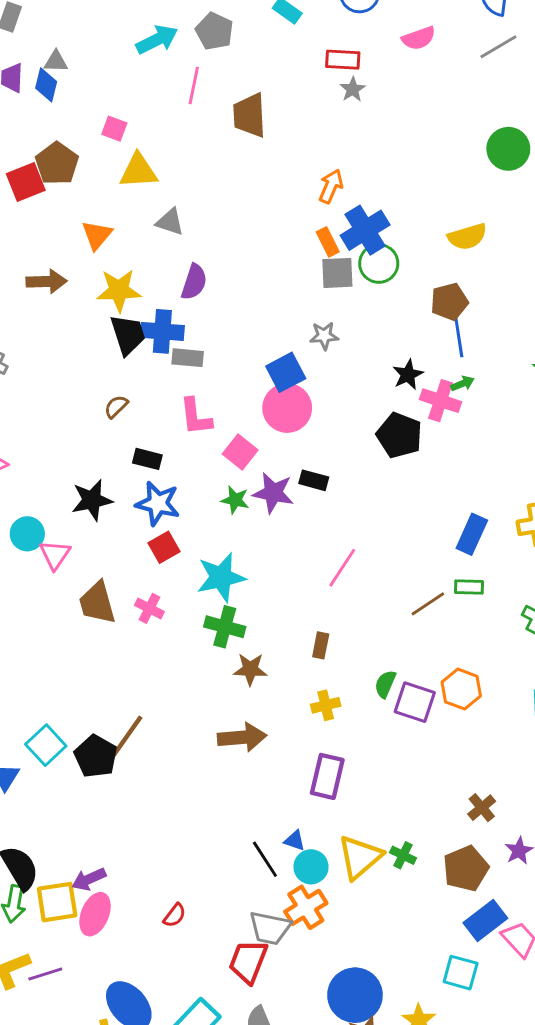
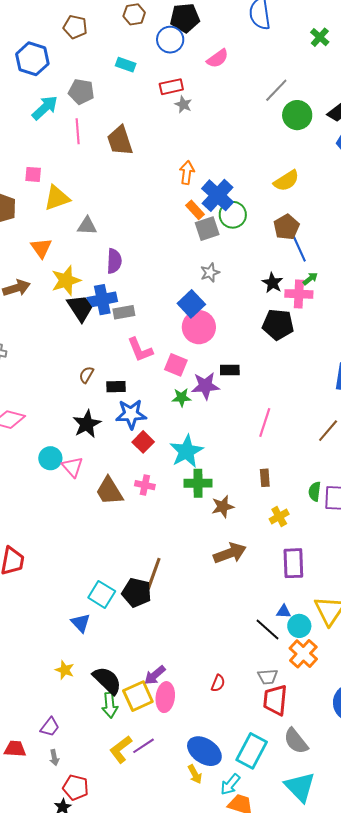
gray line: (498, 47) -> (276, 90), moved
brown semicircle: (116, 407) -> (86, 375), moved
gray trapezoid: (270, 928) -> (268, 677), moved, size x0.7

